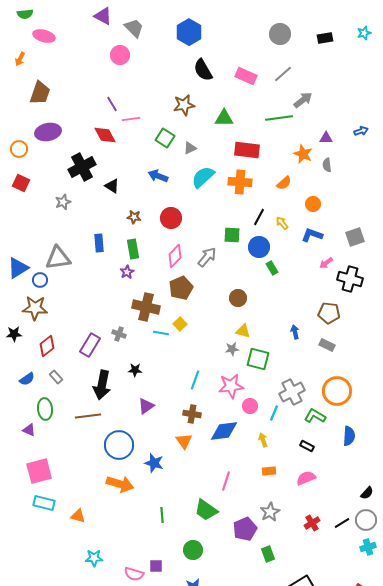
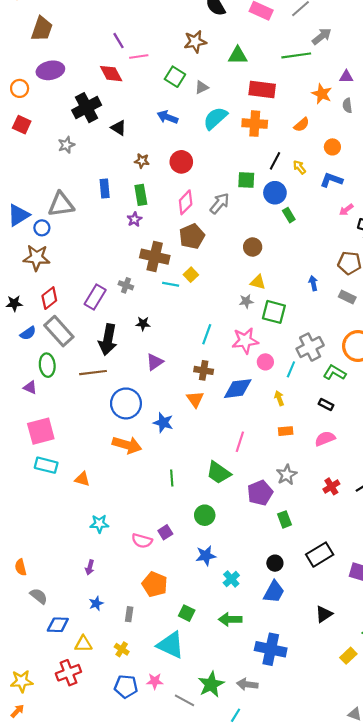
black star: (14, 334) -> (14, 303), moved
gray rectangle: (56, 377) -> (59, 331), size x2.0
purple square: (156, 566) -> (165, 532), turned -32

